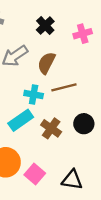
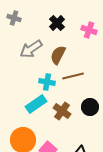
pink cross: (83, 34) -> (89, 30), turned 35

